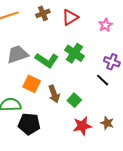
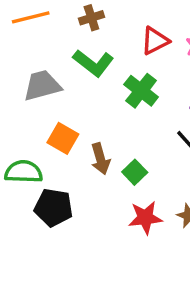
red triangle: (70, 17) -> (155, 41), moved
green L-shape: (47, 60) -> (93, 63), moved

